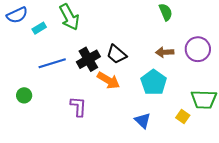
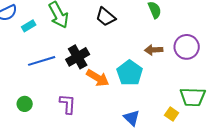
black trapezoid: (116, 54) -> (106, 17), moved
cyan pentagon: (154, 82) -> (130, 73), moved
green circle: (24, 95) -> (25, 104), moved

